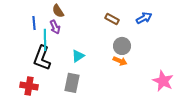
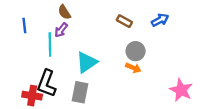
blue line: (34, 23) -> (24, 26), moved
purple arrow: (55, 27) -> (61, 30), turned 64
cyan triangle: (78, 56) -> (87, 62), size x1.5
black L-shape: (42, 58) -> (47, 83), moved

